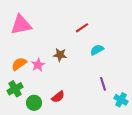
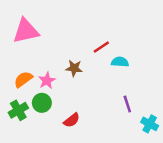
red line: (82, 28) -> (101, 47), moved
cyan semicircle: (97, 50) -> (120, 62), turned 32
green circle: (34, 103) -> (42, 103), moved

